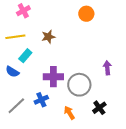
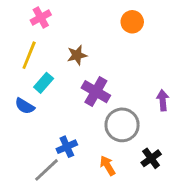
yellow line: (15, 37) -> (29, 55), turned -60
purple cross: (53, 77) -> (96, 92), moved, turned 30
gray line: (16, 106) -> (46, 170), moved

